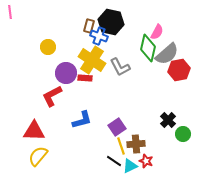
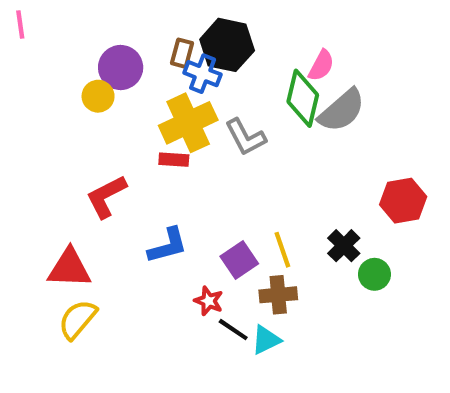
yellow cross: (92, 60) -> (188, 123), turned 32
red hexagon: (179, 70) -> (403, 201), moved
purple circle: (66, 73) -> (121, 68), moved
yellow line: (121, 146) -> (282, 250), moved
red star: (146, 161) -> (209, 301), moved

